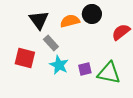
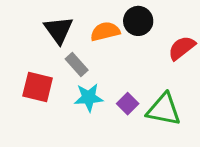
cyan star: (59, 65) -> (89, 98), turned -30
purple square: (85, 69) -> (128, 104), turned -32

